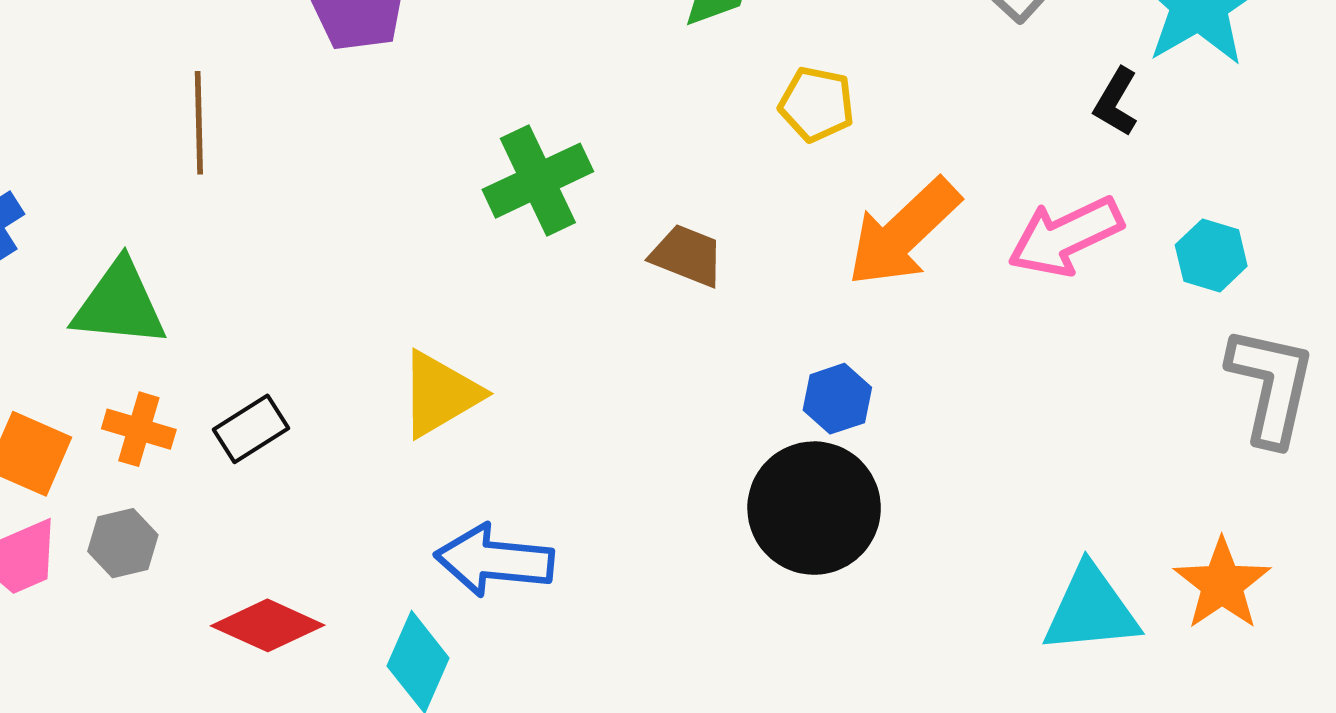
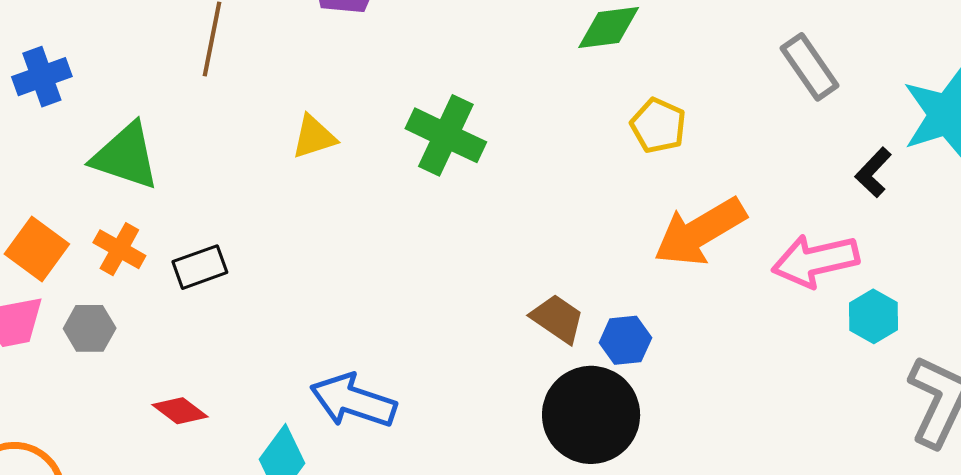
green cross: (538, 181) -> (446, 135), turned 38
brown trapezoid: (687, 255) -> (557, 319), moved
cyan hexagon: (1211, 256) -> (874, 316), moved
yellow triangle: (440, 394) -> (314, 137), moved, size x0.7
red diamond: (268, 625) -> (180, 411), size x0.7

